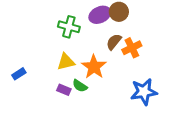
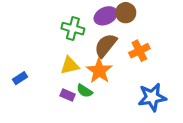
brown semicircle: (114, 42) -> (106, 45), moved, size x1.4

